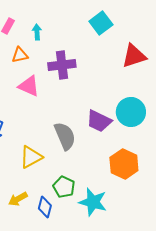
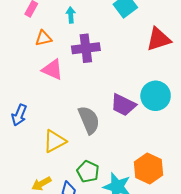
cyan arrow: (37, 32) -> (71, 15), moved
orange hexagon: (124, 164) -> (148, 169), moved

